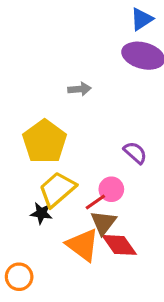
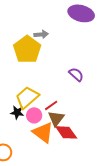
yellow pentagon: (45, 142) -> (27, 49), moved
pink circle: (111, 189) -> (34, 115), moved

